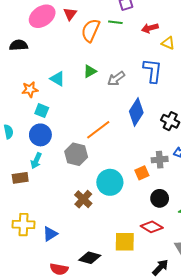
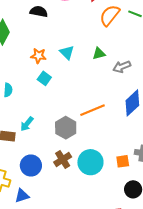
blue circle: (40, 135) -> (31, 166), moved
brown cross: (83, 199) -> (63, 160), moved

